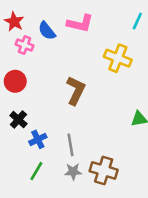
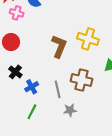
yellow cross: (118, 58) -> (88, 39), moved
brown cross: (104, 170) -> (82, 80), moved
gray star: (73, 172) -> (70, 110), moved

